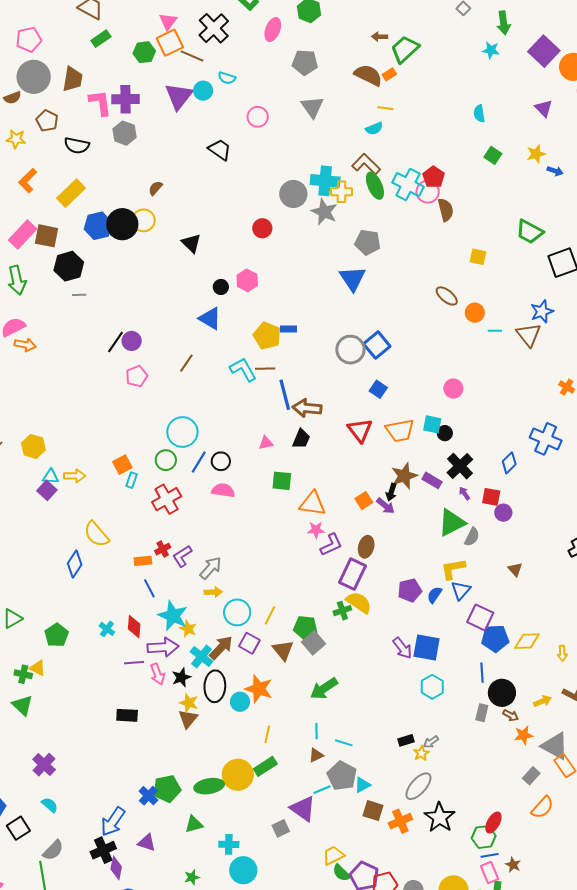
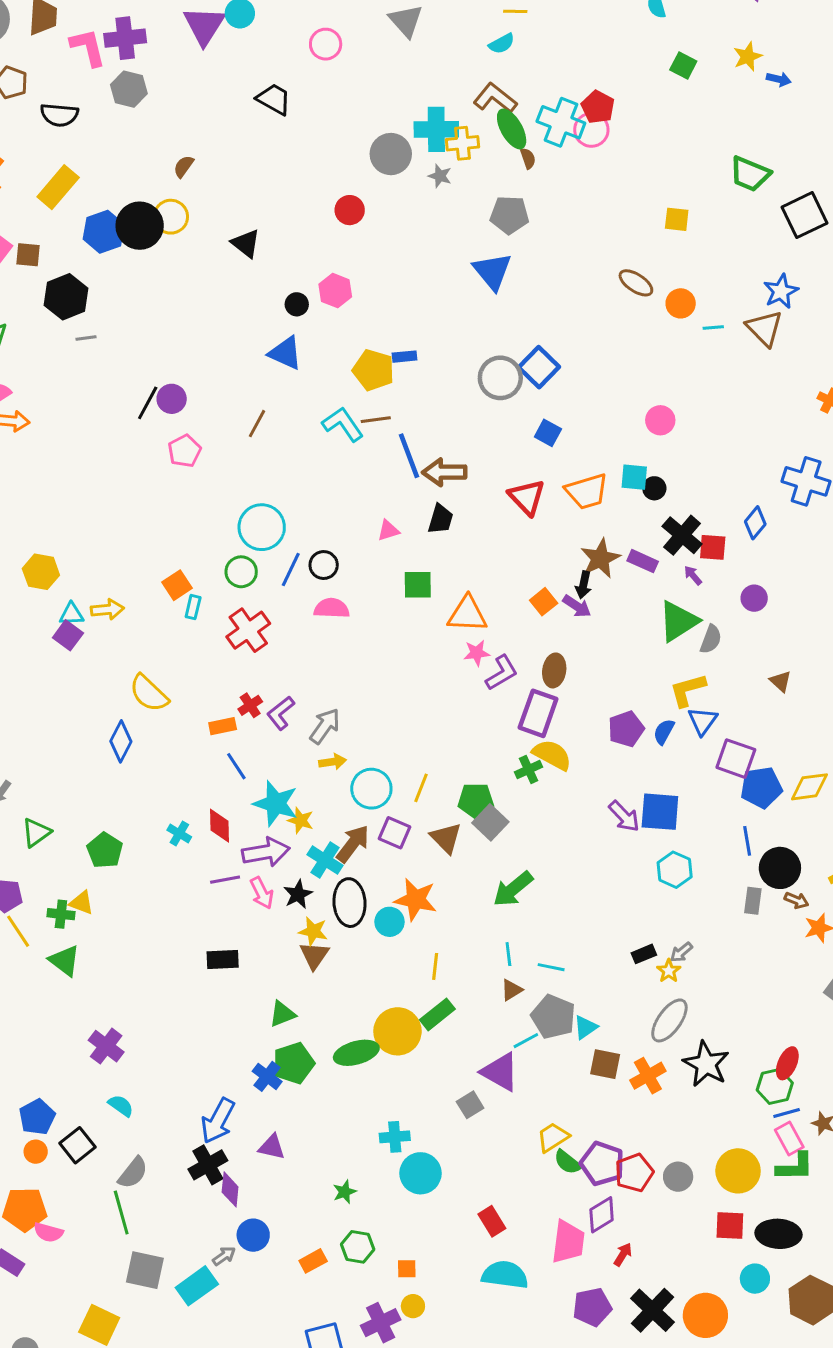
brown semicircle: (446, 210) -> (528, 158), moved, size x0.6
gray star: (324, 212) -> (440, 176), size x0.6
brown square: (46, 236) -> (28, 255), size x0.7
red square: (491, 497) -> (713, 547), moved
green triangle: (194, 824) -> (282, 1014), moved

